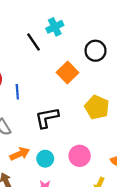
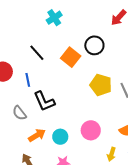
black line: (34, 42) -> (37, 53), moved
black circle: (95, 51) -> (94, 45), moved
black L-shape: (47, 118) -> (44, 101), moved, turned -95

